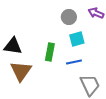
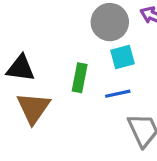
gray circle: (69, 17) -> (110, 22), size x1.5

